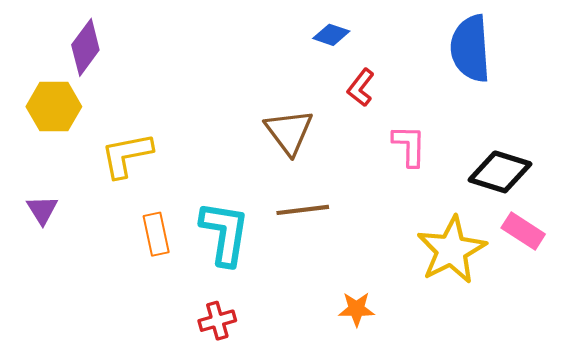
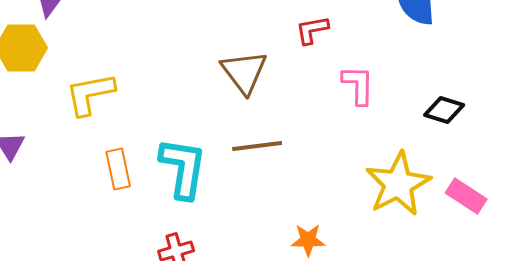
red L-shape: (361, 88) -> (312, 30), turned 42
black diamond: (500, 172) -> (444, 110), size x0.7
pink rectangle: (523, 231) -> (466, 196), moved

